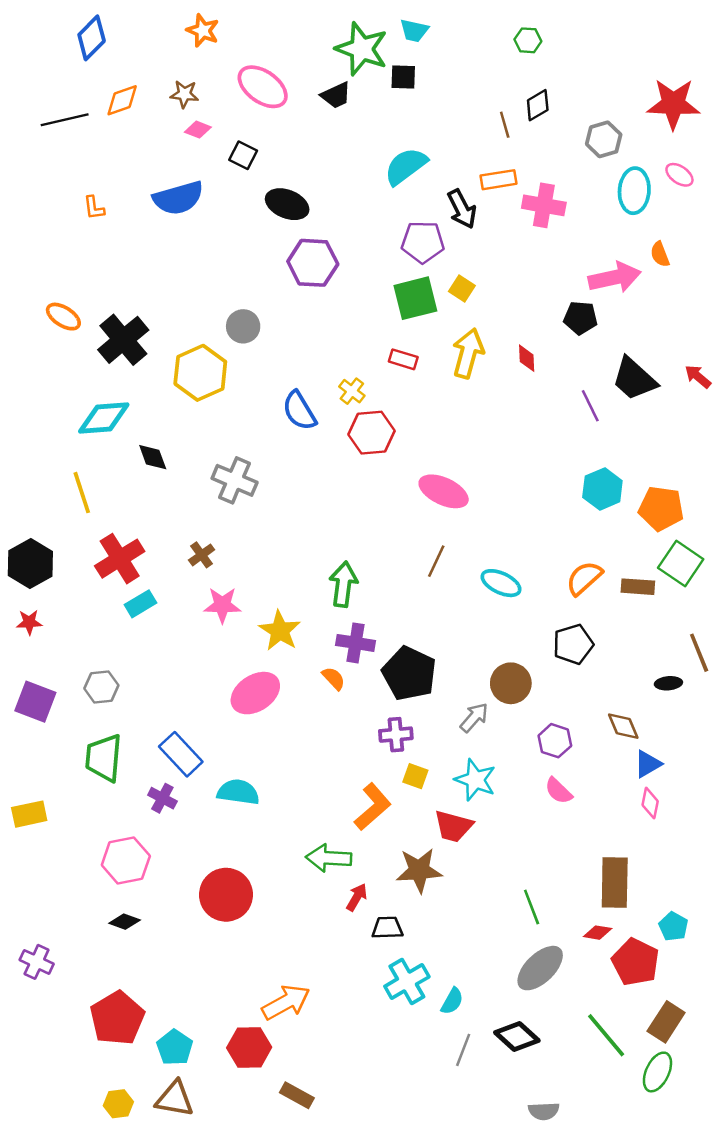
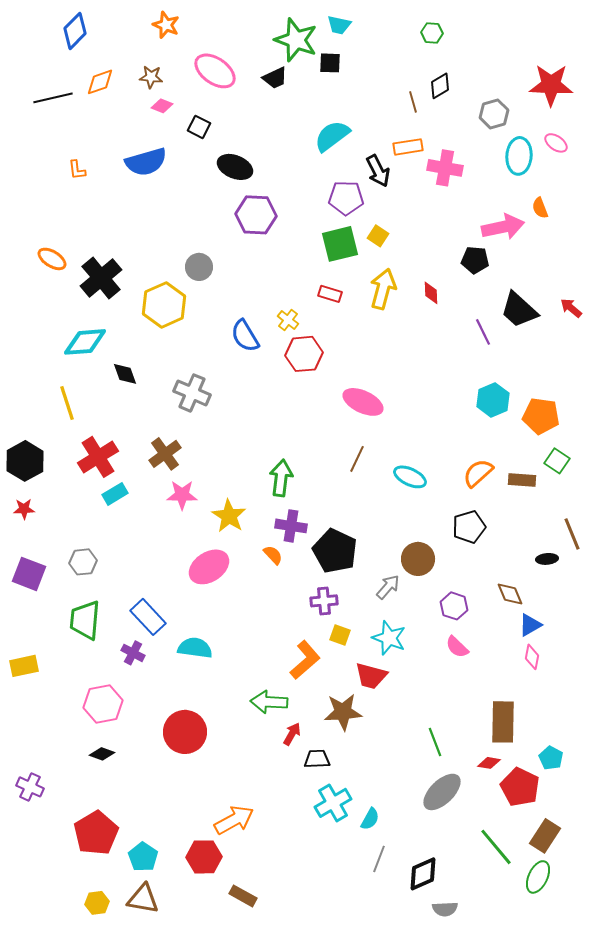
brown cross: (202, 555) -> (165, 454), size x1.5
green square: (681, 563) -> (557, 461), size x0.7
black diamond: (517, 1037) -> (423, 874), moved, turned -66

